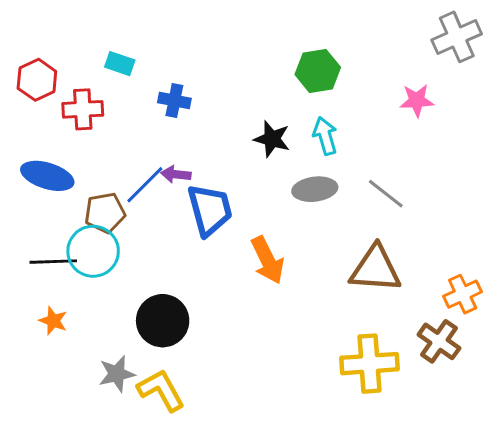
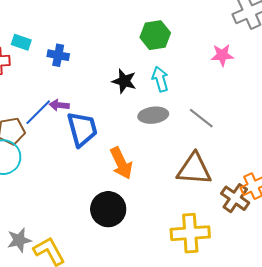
cyan rectangle: (120, 64) -> (21, 42), moved
black circle: (163, 321) -> (108, 209), moved
brown cross: (439, 341) -> (235, 198), moved

